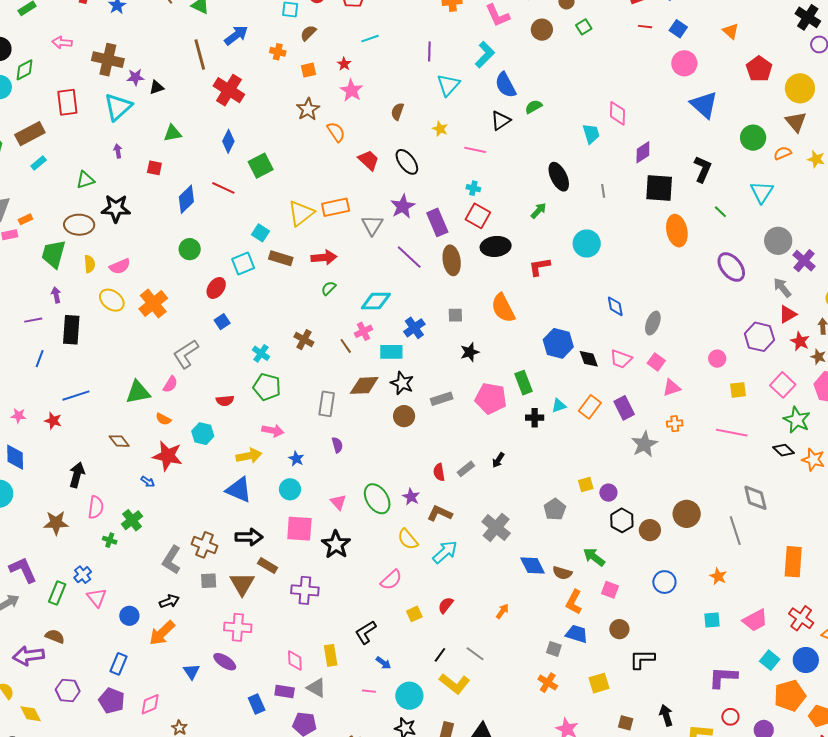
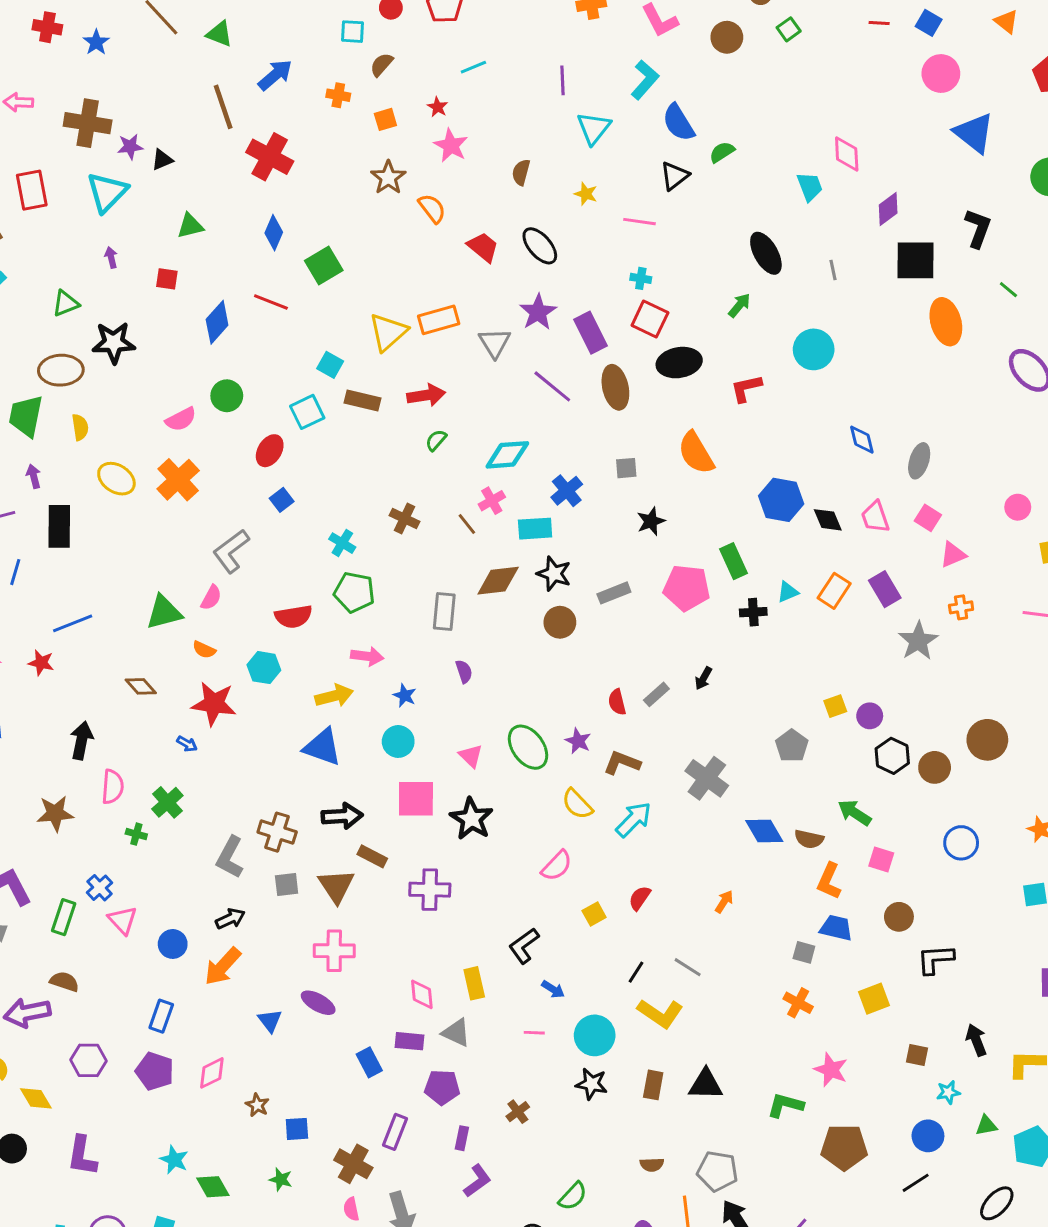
pink semicircle: (120, 266) -> (181, 419), moved
pink trapezoid: (621, 359) -> (875, 517), turned 55
red semicircle: (225, 401) -> (294, 617), size x1.4

